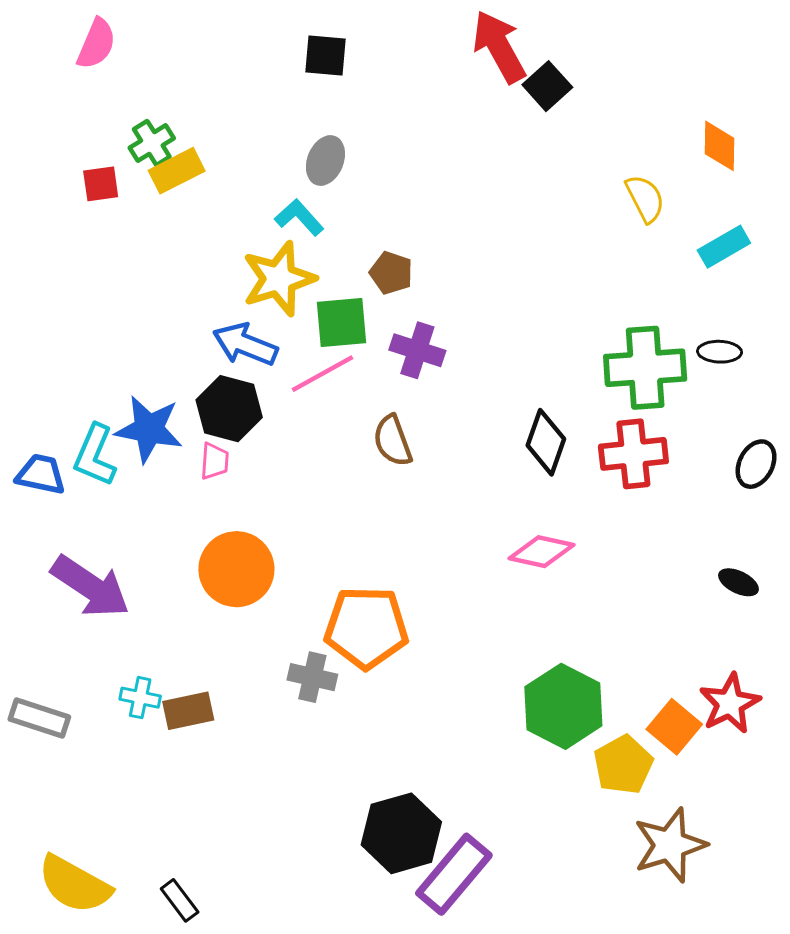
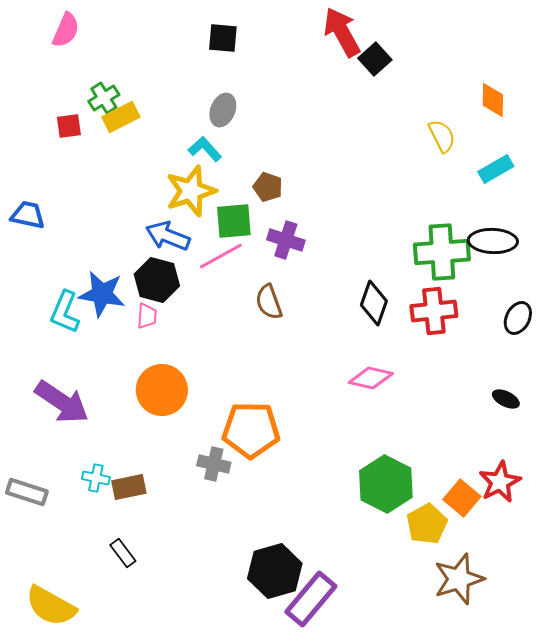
black ellipse: (720, 352) -> (493, 241), size x1.6
blue trapezoid: (41, 474) -> (28, 215), moved
black rectangle: (180, 900) -> (123, 553), moved

